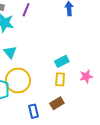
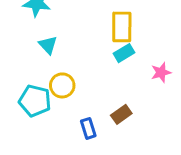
yellow rectangle: (60, 79) -> (122, 27), moved, size x1.5
yellow circle: (18, 80) -> (62, 85), size x0.7

